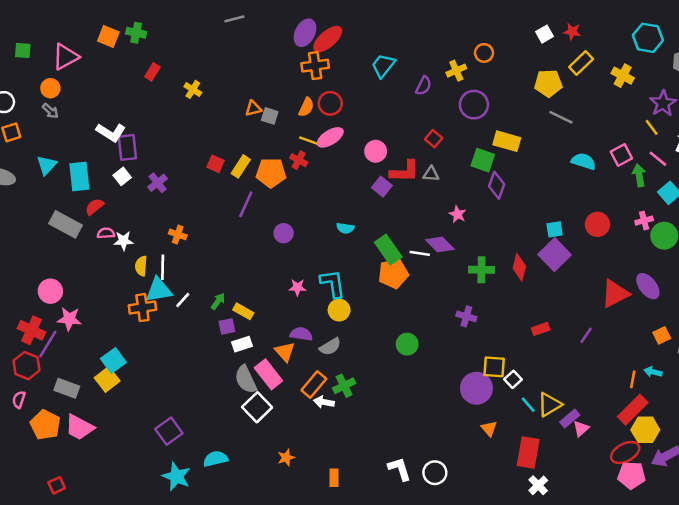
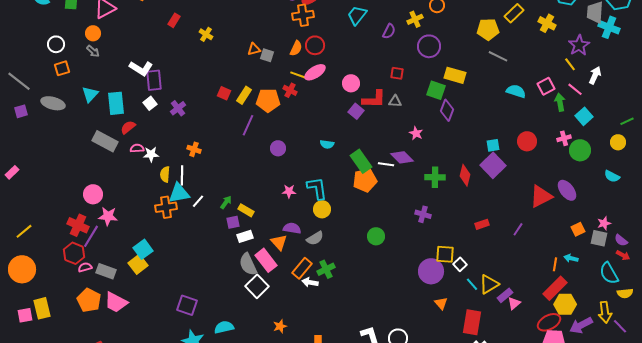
red square: (434, 139) -> (397, 73), turned -32
pink semicircle: (19, 400) -> (85, 267), moved, turned 56
purple square: (169, 431) -> (187, 305), turned -35

